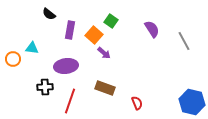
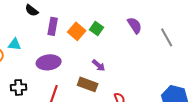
green square: (111, 21) -> (97, 28), moved
purple arrow: (104, 53) -> (99, 65), moved
black cross: (45, 87) -> (19, 87), moved

